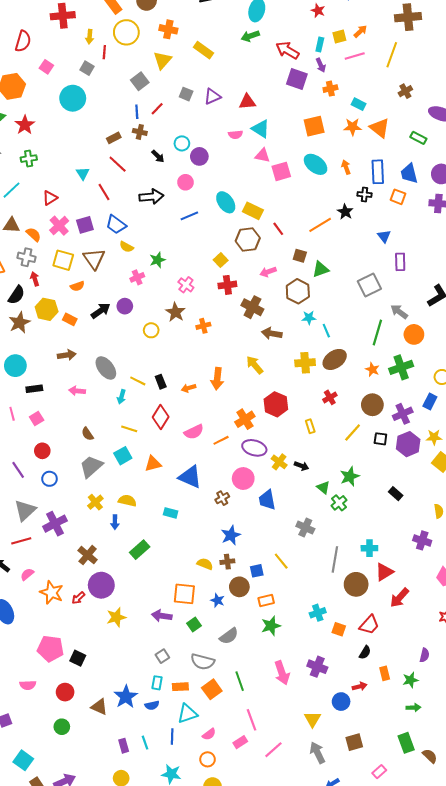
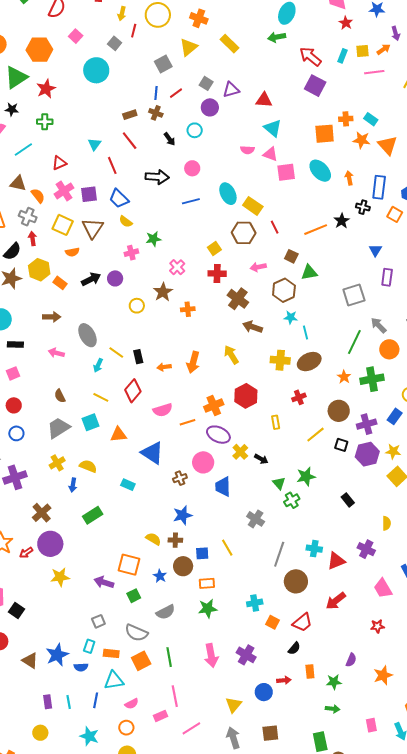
purple arrow: (321, 65) -> (396, 33), moved
orange cross: (330, 89) -> (346, 119), moved
pink semicircle: (236, 135) -> (247, 150), moved
purple circle: (199, 156) -> (210, 107), moved
red triangle: (384, 572) -> (336, 561), moved

